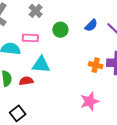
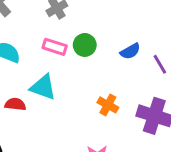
pink rectangle: (30, 38) -> (55, 47), moved
orange cross: (96, 65) -> (108, 105), moved

